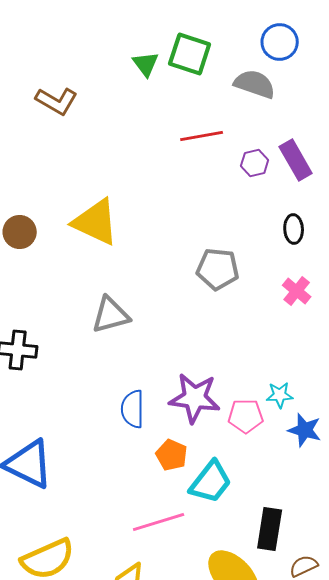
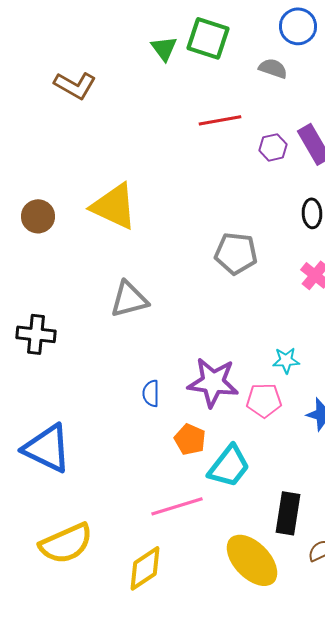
gray semicircle: (255, 84) -> (273, 68), size x0.7
cyan star: (280, 395) -> (286, 360), moved
blue semicircle: (133, 409) -> (151, 393), size x0.7

